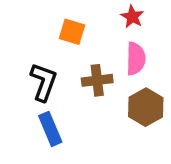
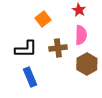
orange square: (72, 32) -> (43, 19), turned 35
black L-shape: (44, 82) -> (26, 49), turned 70

